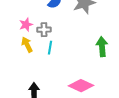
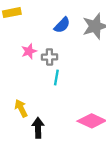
yellow arrow: (27, 45) -> (21, 108), moved

